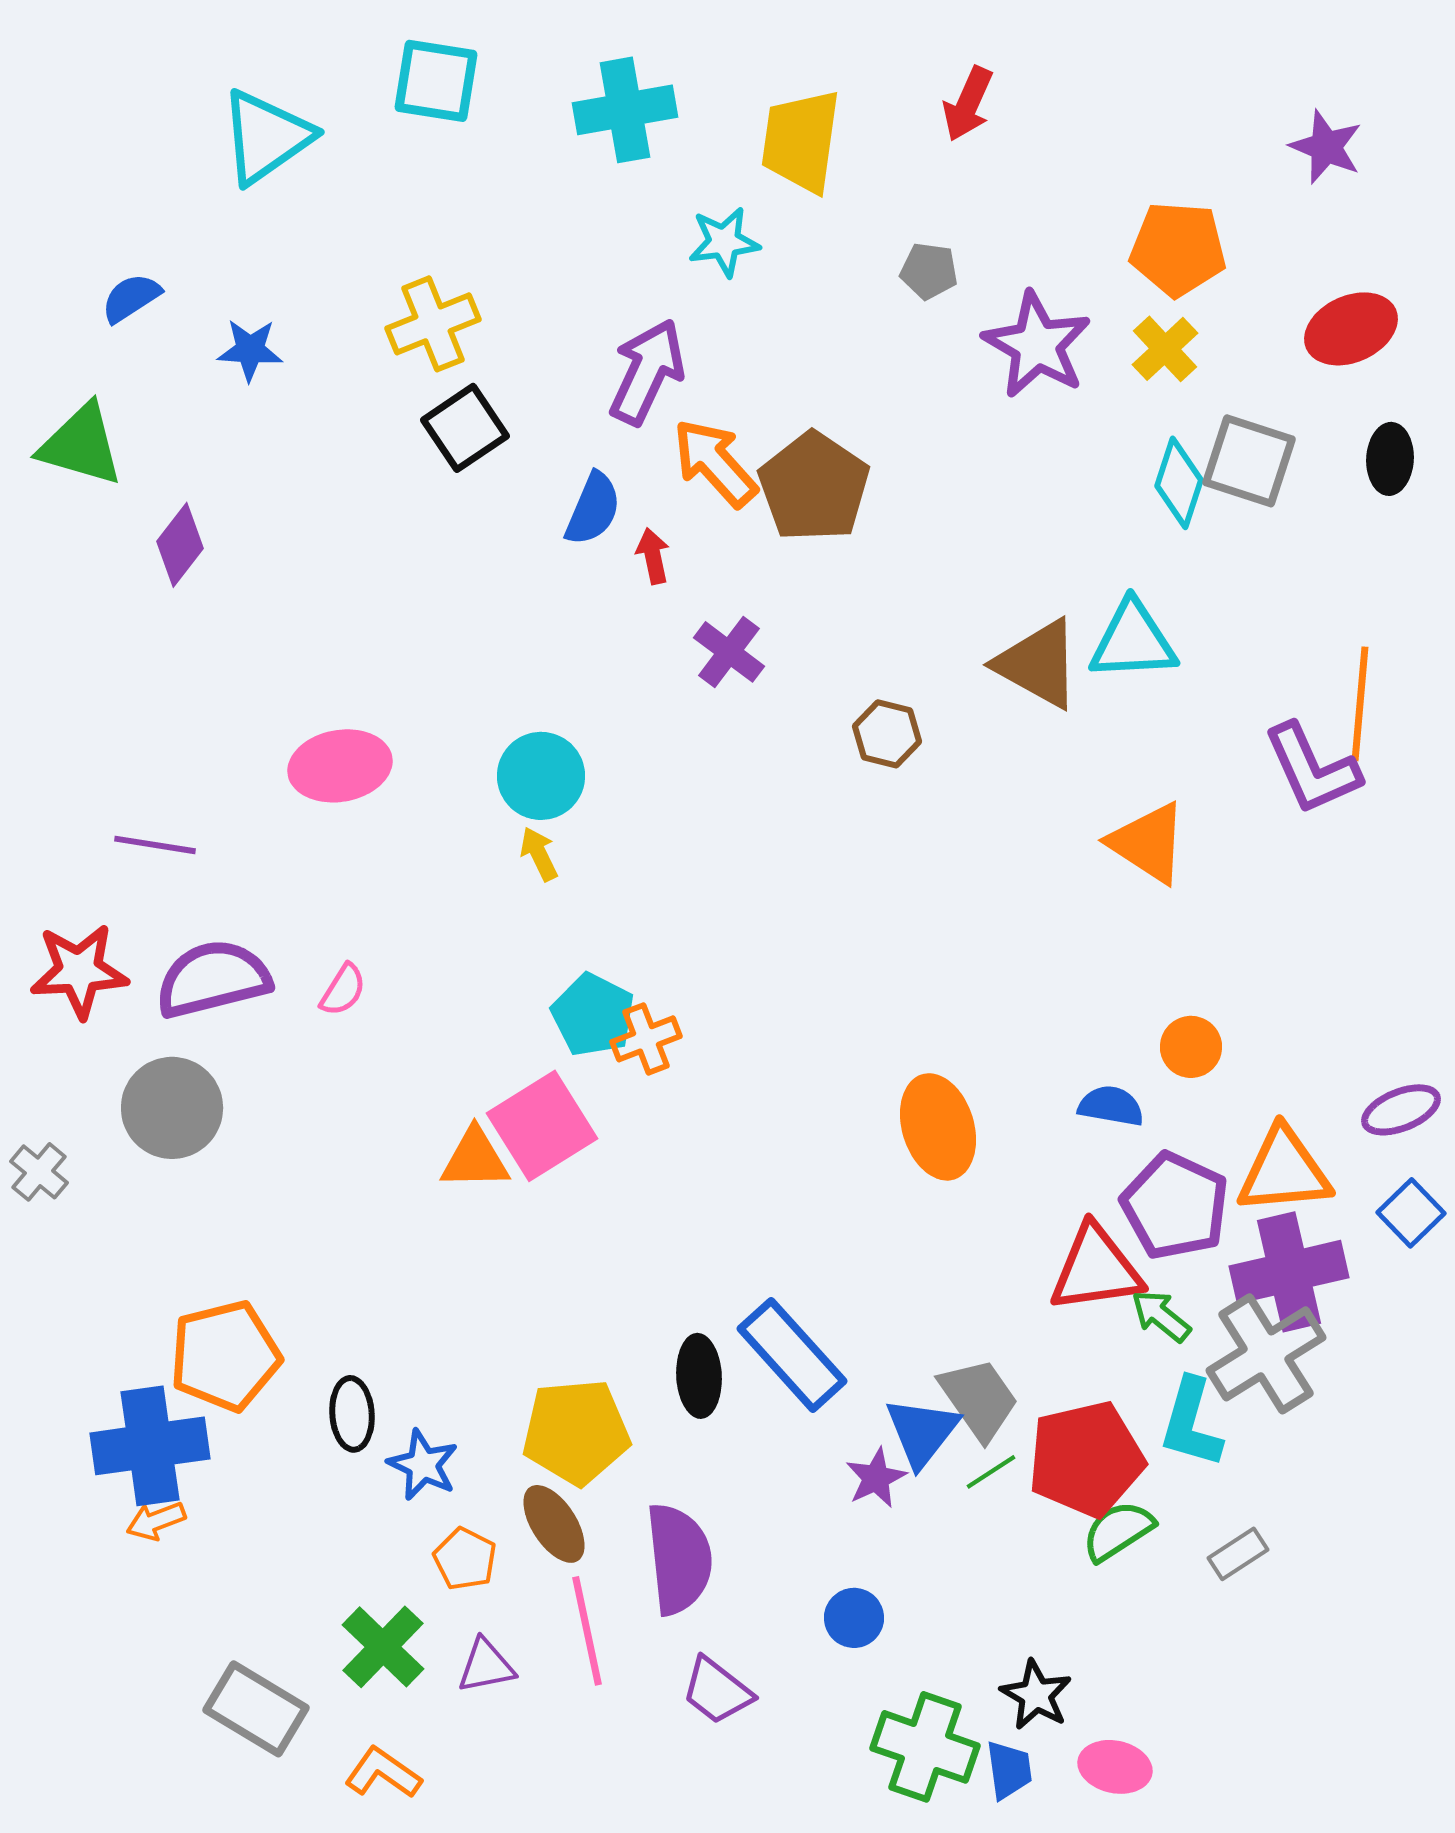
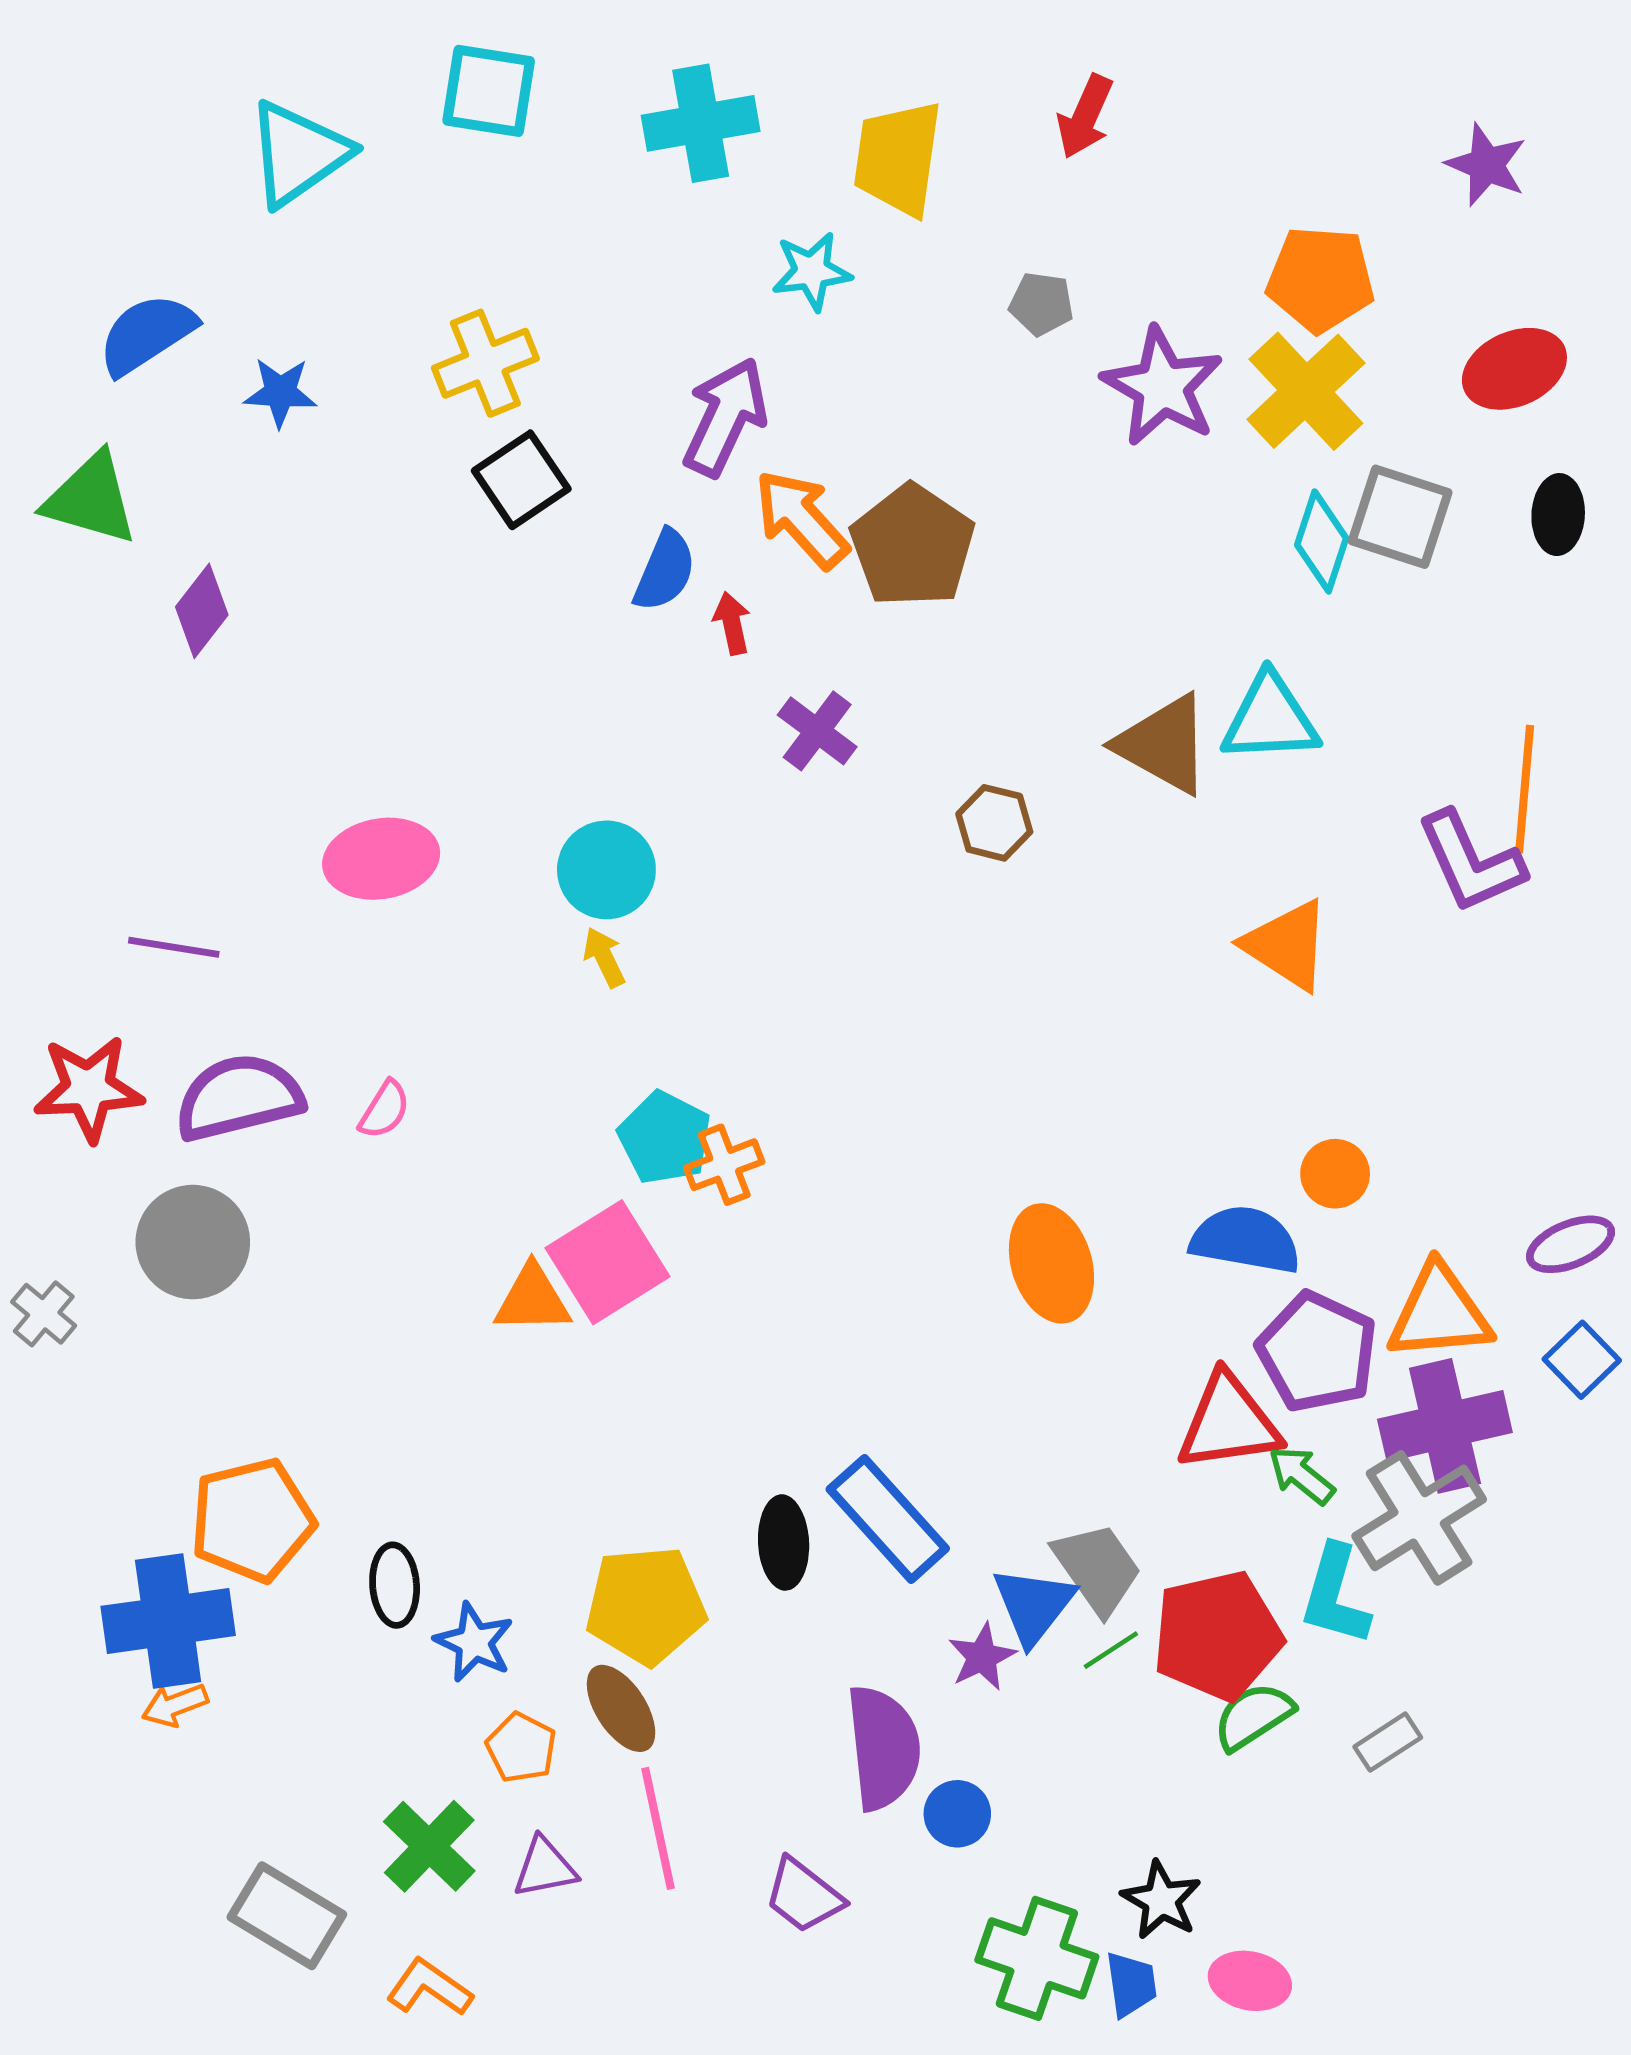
blue semicircle: (131, 298) -> (147, 334), size x1.5
yellow cross: (1165, 349) -> (1306, 391), size x1.6
blue semicircle: (1111, 1106) -> (1245, 1240), size x1.5
purple semicircle: (679, 1559) -> (883, 1748), moved

